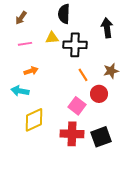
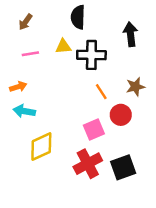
orange arrow: (31, 71) -> (18, 87), moved
pink square: (77, 106) -> (94, 129), turned 30
red cross: (72, 134) -> (88, 164), turned -30

